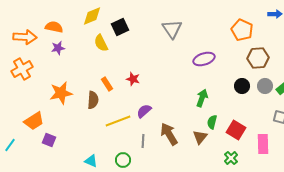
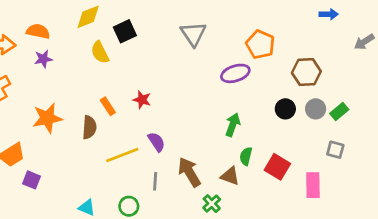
orange pentagon: (242, 30) -> (260, 44), moved
purple semicircle: (144, 111) -> (156, 142), turned 98
brown triangle: (200, 137) -> (230, 176), turned -49
green cross: (231, 158) -> (212, 204), moved

